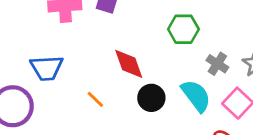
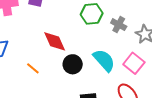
gray cross: (217, 64) -> (119, 25), moved

